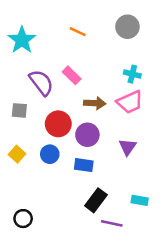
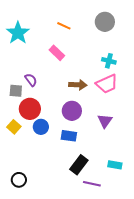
pink rectangle: (72, 75) -> (57, 53), moved
purple semicircle: (41, 83) -> (31, 80), moved, size x0.6
red circle: (58, 124) -> (30, 109), moved

